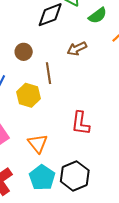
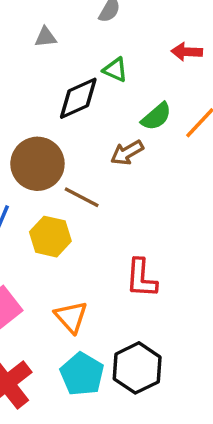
green semicircle: (98, 16) -> (156, 117), moved
brown circle: (24, 52) -> (37, 164), size x1.8
brown line: (48, 73) -> (82, 197), turned -50

